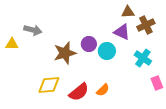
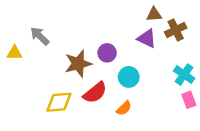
gray arrow: (33, 30) -> (40, 36), turned -150
cyan circle: (107, 51) -> (129, 77), moved
cyan cross: (143, 58) -> (184, 75), moved
red semicircle: (79, 92) -> (95, 93), moved

